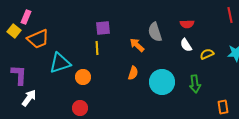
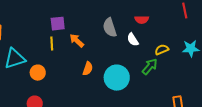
orange arrow: (137, 45) -> (77, 41), moved
white semicircle: (186, 45) -> (133, 40), moved
green arrow: (195, 84) -> (150, 67), moved, turned -132

